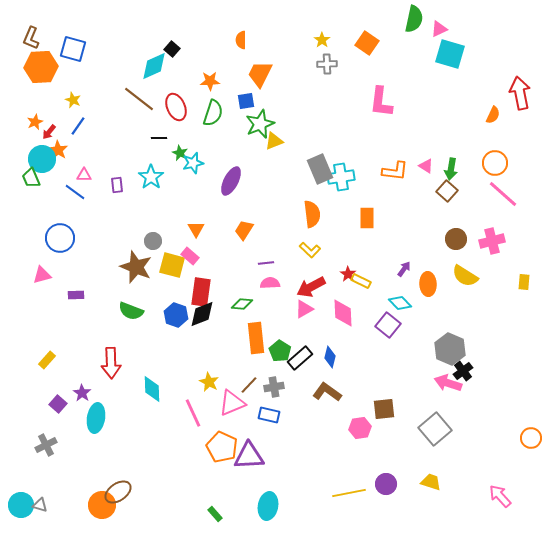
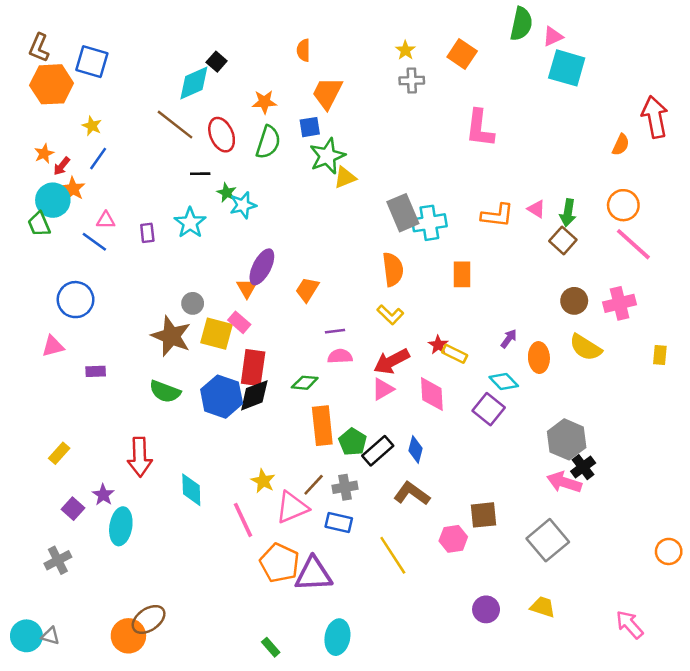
purple ellipse: (231, 181) -> (262, 267), moved
blue hexagon: (176, 315) -> (222, 397), size x1.4
yellow line: (349, 493) -> (393, 555), moved, turned 68

